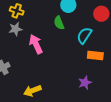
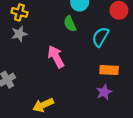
pink arrow: (36, 44) -> (56, 57), moved
orange rectangle: (95, 55) -> (109, 70), moved

